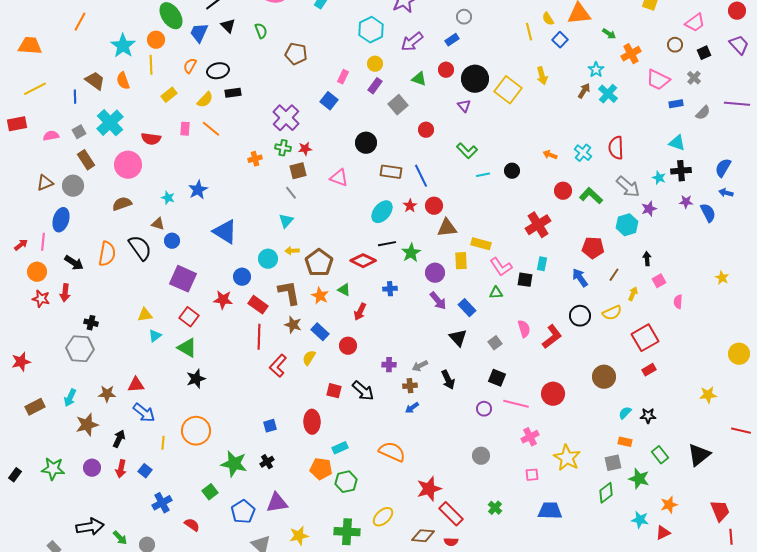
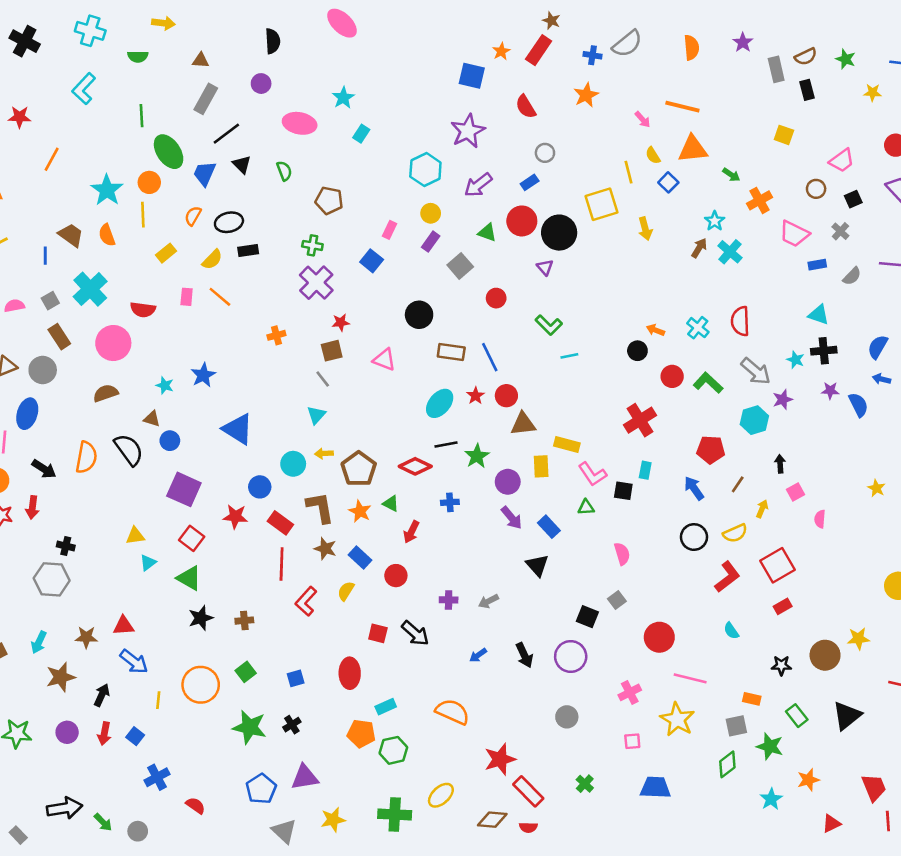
red circle: (446, 70) -> (522, 221), size x1.5
yellow square: (508, 90) -> (601, 204), moved, turned 36
green cross: (283, 148) -> (312, 245), moved
black circle: (512, 171) -> (637, 351), moved
red L-shape: (552, 337) -> (727, 577), moved
gray square: (495, 343) -> (617, 600), moved
brown circle: (604, 377) -> (825, 655), moved
black arrow: (448, 380) -> (524, 655), moved
brown cross: (410, 386) -> (244, 621), moved
pink line: (516, 404) -> (690, 678), moved
purple circle: (484, 409) -> (571, 656), size x1.6
cyan semicircle: (625, 413) -> (731, 631), moved, turned -80
green square: (210, 492) -> (246, 672), moved
cyan star: (640, 520) -> (771, 799), turned 30
red triangle: (663, 533) -> (831, 823), moved

